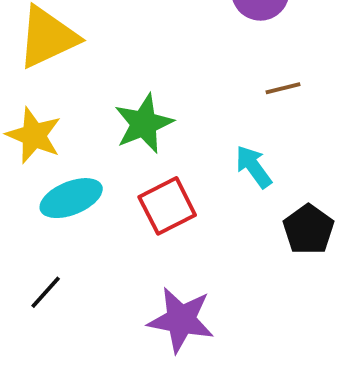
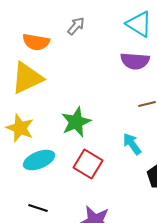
red square: (167, 206) -> (88, 164), turned -32
black line: (46, 292) -> (38, 208), moved, turned 66

